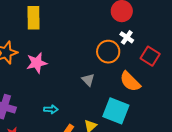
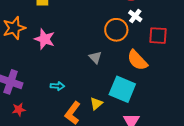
red square: (150, 56) -> (158, 36), turned -30
pink star: (37, 63) -> (45, 39), turned 30

